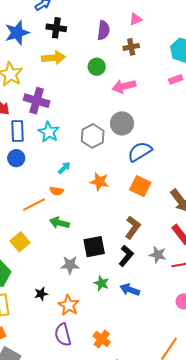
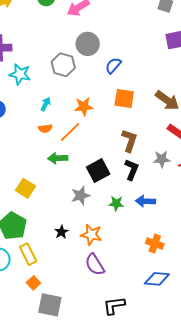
blue semicircle: (140, 152) -> (113, 66), size x0.7
orange line: (34, 205) -> (70, 132), moved
orange cross: (102, 339) -> (155, 244), moved

